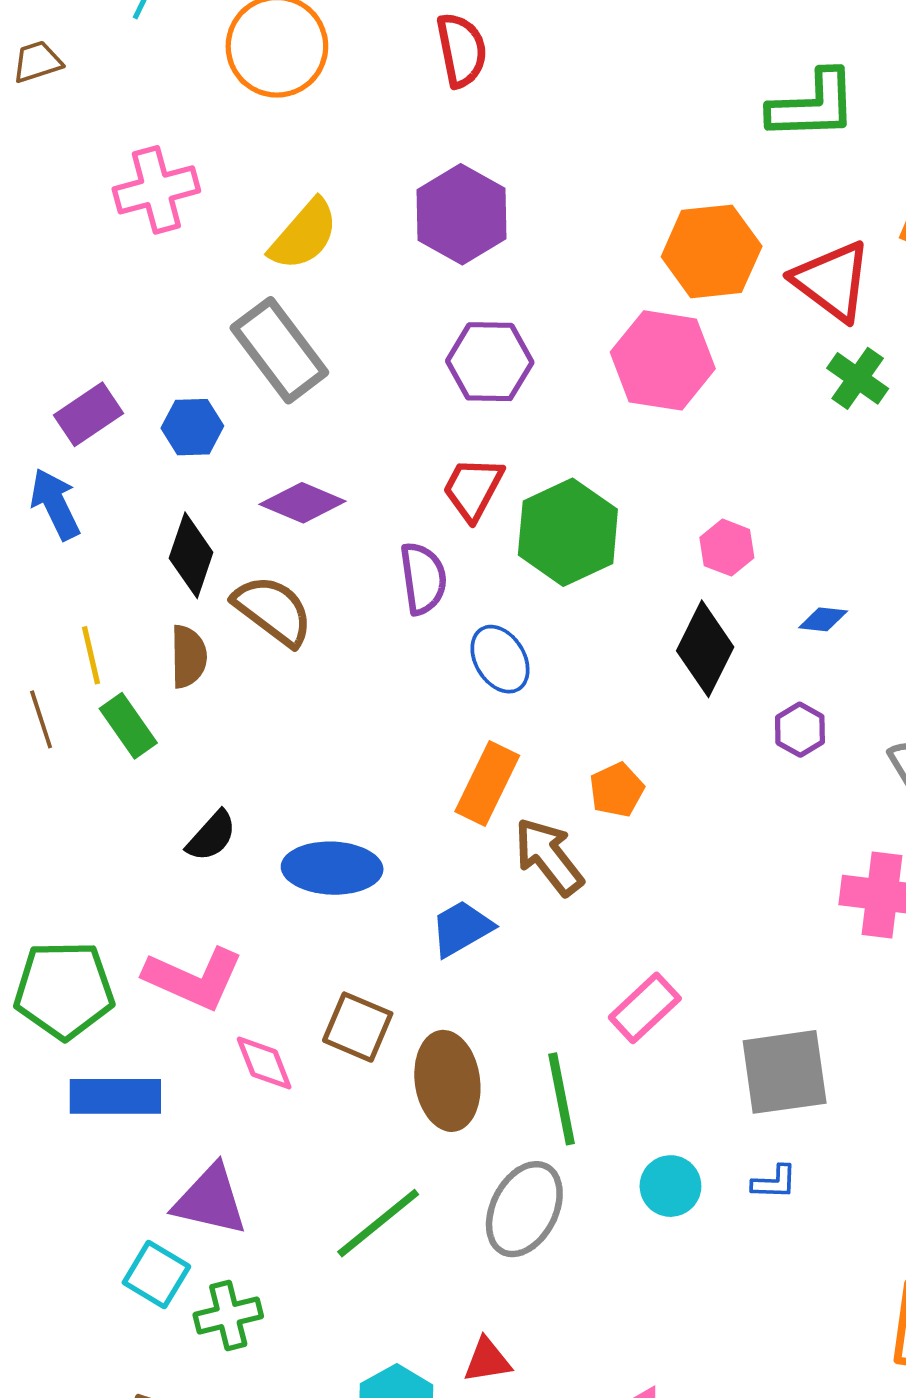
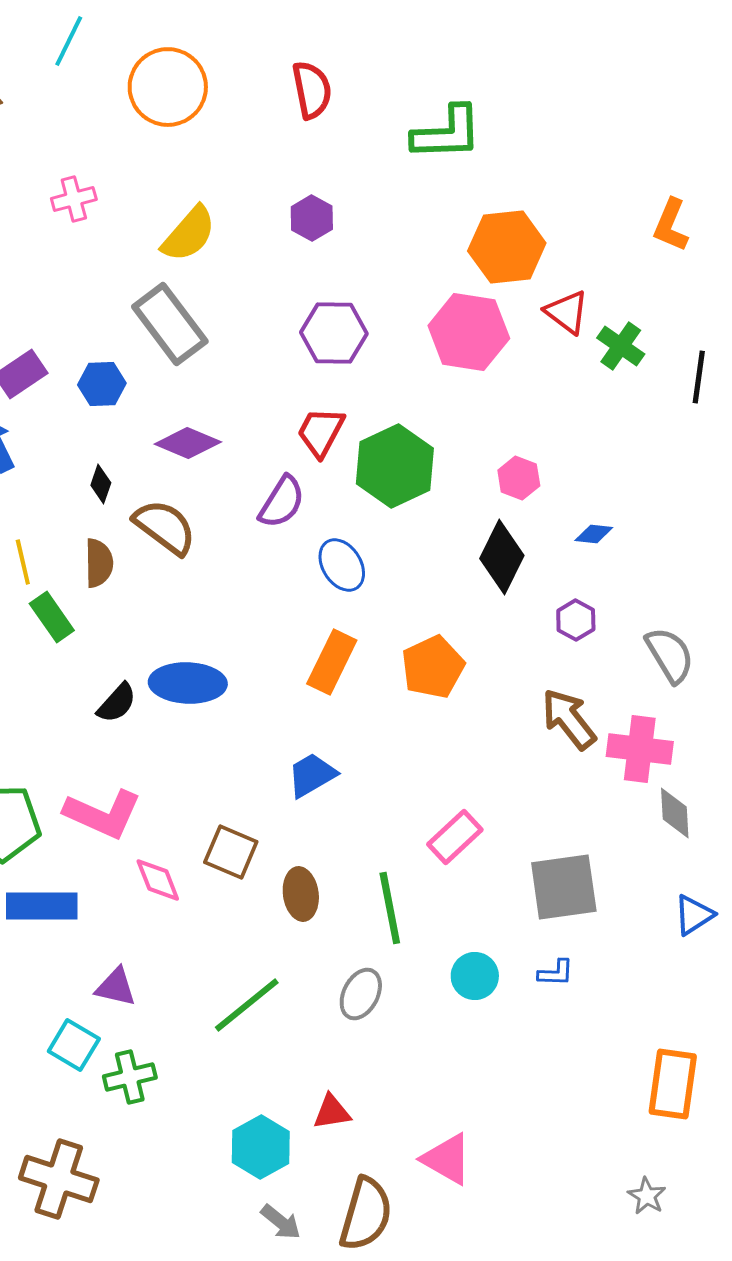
green L-shape: (813, 105) -> (447, 133), moved
pink cross: (156, 190) -> (74, 199), size x0.7
purple hexagon: (462, 214) -> (312, 218), size x0.6
red triangle: (832, 281) -> (567, 312), moved, size x0.7
black diamond: (191, 555) -> (101, 484), size x0.6
purple semicircle: (423, 578) -> (282, 502), turned 40
orange pentagon: (617, 790) -> (433, 667), size x1.5
brown arrow: (549, 857) -> (569, 719), moved
blue ellipse: (332, 868) -> (188, 683), moved
brown ellipse: (447, 1081) -> (301, 894), size x0.7
purple triangle: (210, 1200) -> (116, 987), size x0.7
gray ellipse: (524, 1209) -> (361, 994), size x0.7

